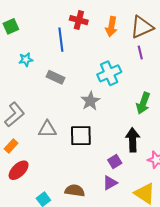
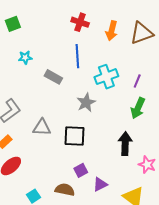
blue line: (61, 40) -> (77, 56), moved
purple line: (140, 52) -> (137, 81), moved, turned 32
purple square: (115, 161) -> (81, 170), moved

